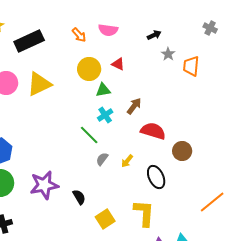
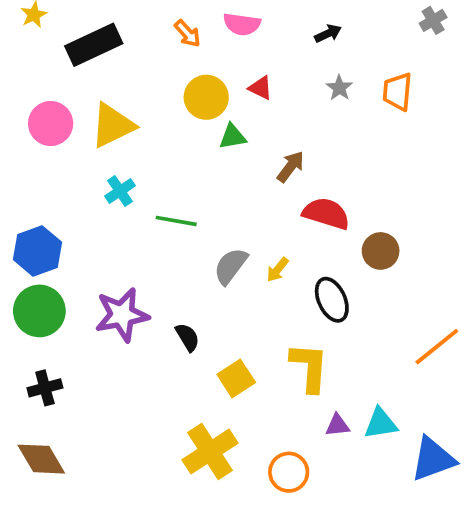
gray cross: (210, 28) -> (433, 20), turned 32
gray star: (168, 54) -> (339, 88), moved
cyan cross: (105, 115) -> (120, 191), moved
green line: (89, 135) -> (176, 221), moved, turned -35
gray semicircle: (102, 159) -> (231, 266), size x1.5

